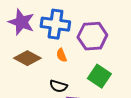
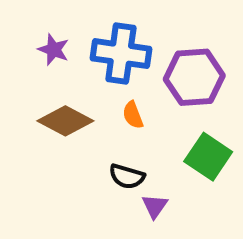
purple star: (21, 22) -> (54, 50), size x0.6

